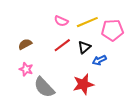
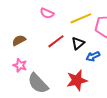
pink semicircle: (61, 21) -> (47, 13), moved

